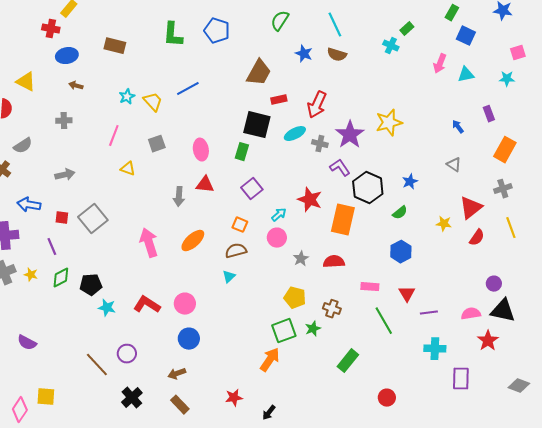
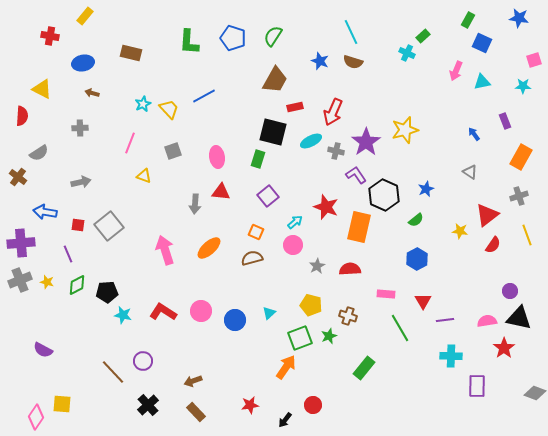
green semicircle: (280, 21) -> (273, 36), moved
red cross: (51, 29) -> (50, 36), moved
cyan triangle: (229, 277) -> (269, 313), moved
blue circle: (189, 339) -> (235, 320), moved
red circle: (387, 398) -> (313, 405), moved

